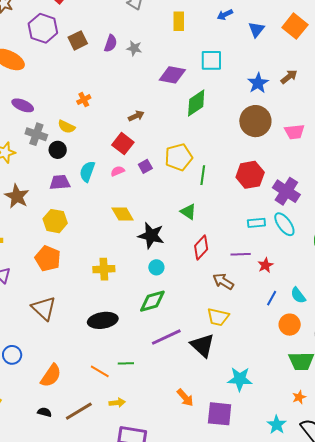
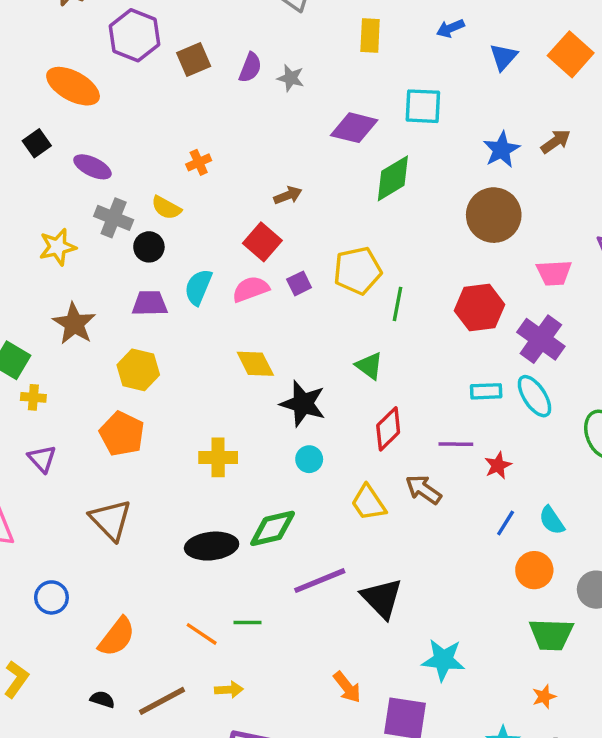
pink trapezoid: (294, 132) -> (554, 273), moved
pink semicircle: (118, 171) -> (251, 289), size x1.5
green diamond: (152, 301) -> (273, 528), moved
yellow trapezoid: (218, 317) -> (368, 503), moved, turned 40

